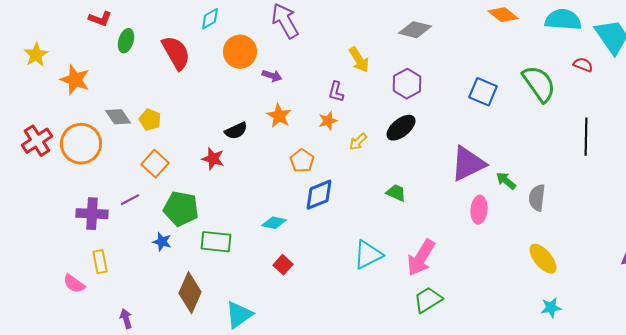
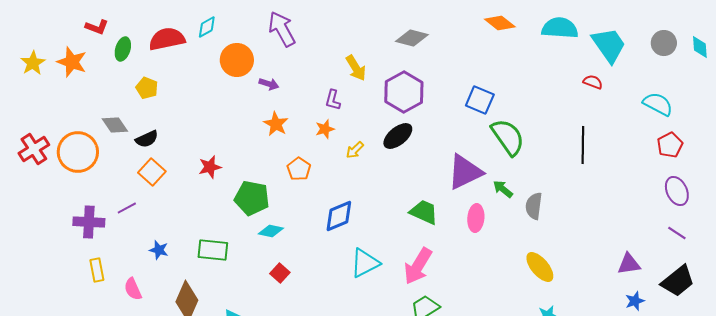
red semicircle: (176, 53) -> (167, 39), moved, turned -72
red semicircle: (583, 65) -> (593, 82), moved
orange star: (75, 80) -> (72, 62), moved
purple hexagon: (407, 84) -> (404, 92), size x1.4
green semicircle: (539, 84) -> (508, 137), moved
yellow pentagon: (150, 120) -> (147, 88), moved
black semicircle: (236, 131) -> (147, 139), moved
red star: (213, 159) -> (210, 167), turned -30
green trapezoid: (396, 193) -> (424, 212), moved, size x1.4
blue diamond: (319, 195) -> (339, 216), moved
green pentagon: (181, 209) -> (252, 198), moved
pink semicircle: (74, 284) -> (133, 289), moved, turned 30

